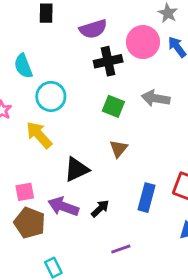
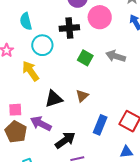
pink circle: (143, 42) -> (100, 17), moved
black cross: (108, 61) -> (69, 28), moved
brown triangle: (119, 149) -> (82, 96), moved
black arrow: (100, 208) -> (65, 140), moved, size x1.5

